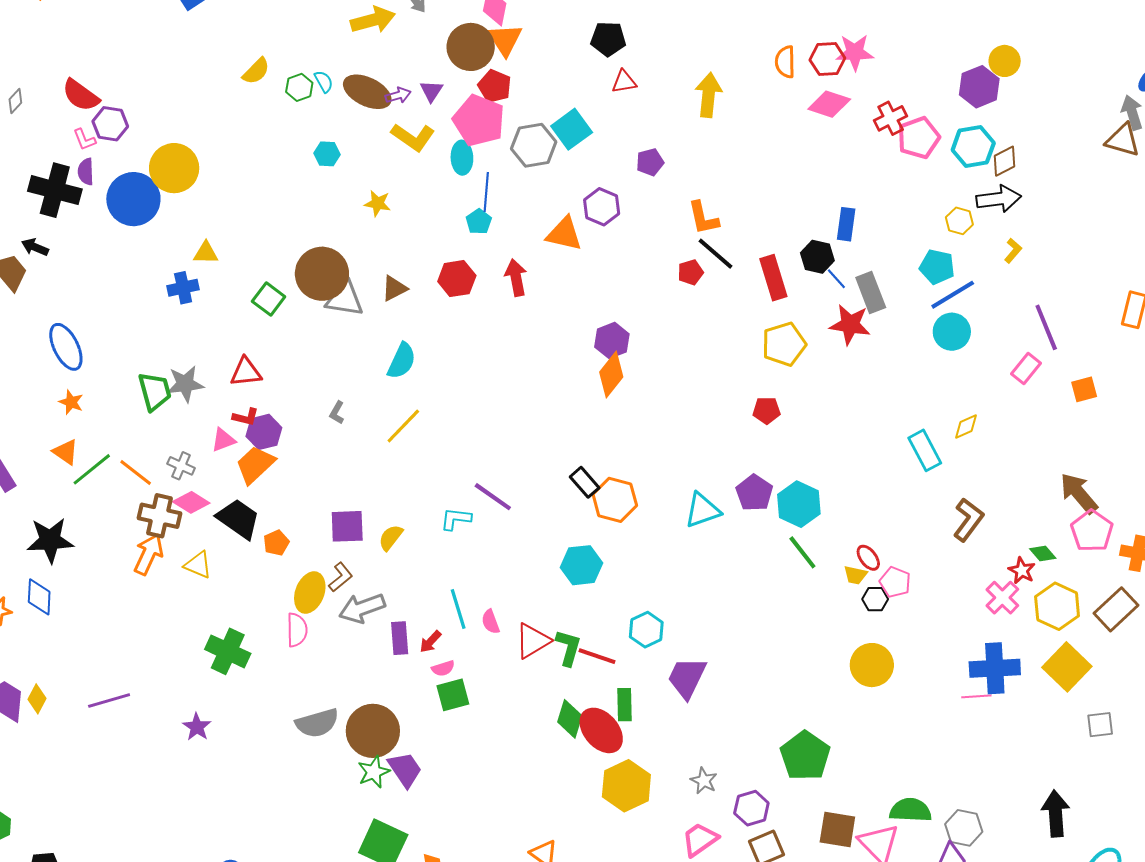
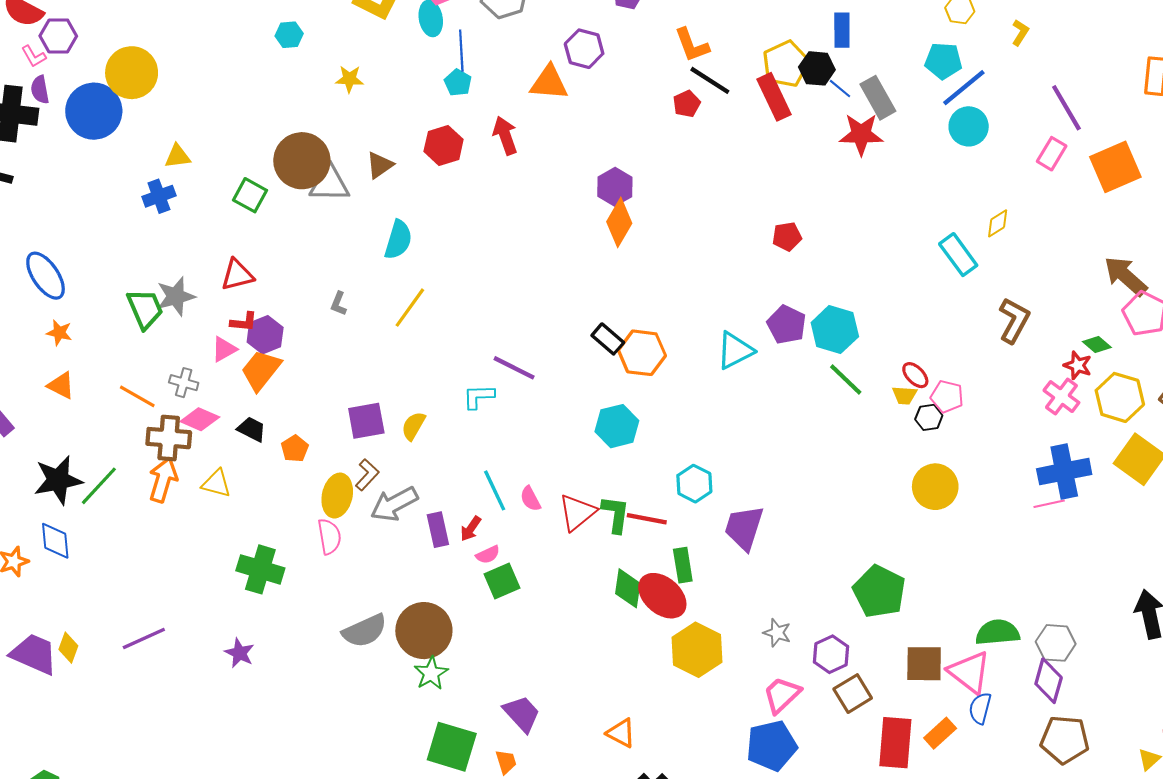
yellow pentagon: (784, 344) -> (786, 64), moved
orange square: (1084, 389) -> (1115, 167), size x1.8
green line: (92, 469) -> (99, 486), moved
black trapezoid: (238, 519) -> (252, 429), size x0.6
purple trapezoid: (405, 770) -> (522, 714), moved

